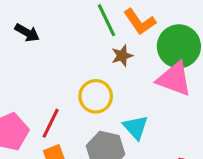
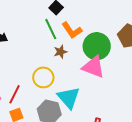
cyan triangle: (136, 127) -> (69, 98), size x1.4

